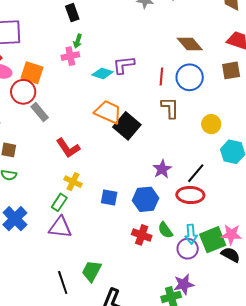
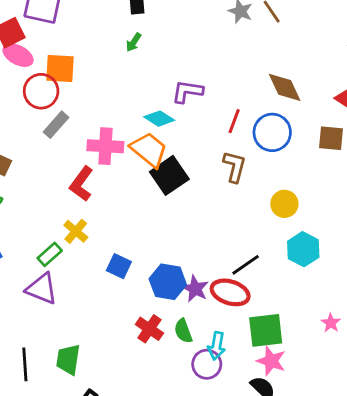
pink cross: (70, 56) -> (105, 146), moved, size x1.4
orange square: (32, 73) -> (60, 68), turned -30
cyan diamond: (103, 73) -> (159, 119), moved
gray rectangle: (40, 112) -> (56, 125), turned 66
red L-shape: (68, 148) -> (81, 184), turned 55
purple star: (162, 169) -> (195, 289), moved, turned -30
green square: (213, 240) -> (266, 330), moved
green trapezoid: (92, 271) -> (68, 359), turned -35

